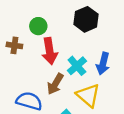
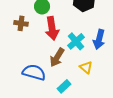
yellow triangle: (88, 95) -> (86, 67), size x0.6

